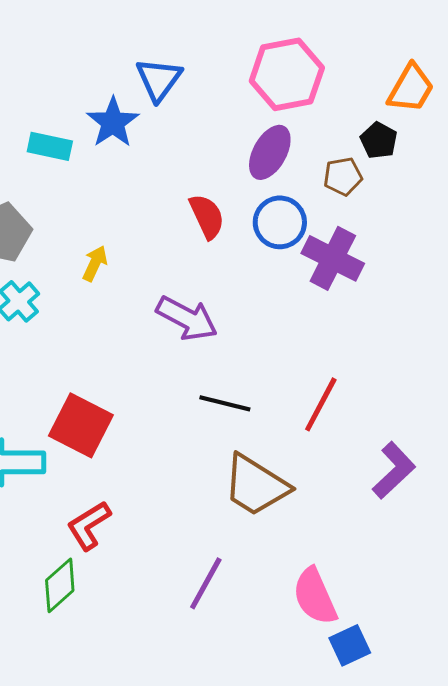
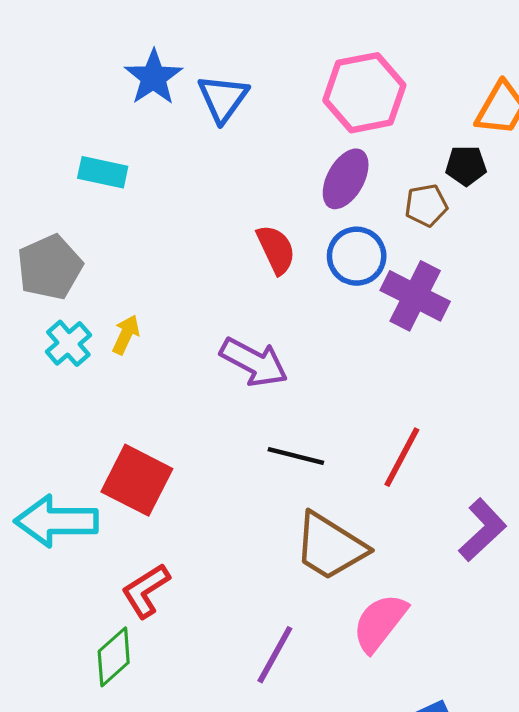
blue star: (113, 122) -> (153, 77), moved
black pentagon: (379, 140) -> (466, 166), turned -30
yellow arrow: (95, 263) -> (126, 335), moved
pink semicircle: (315, 596) -> (380, 623), moved, turned 62

